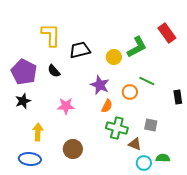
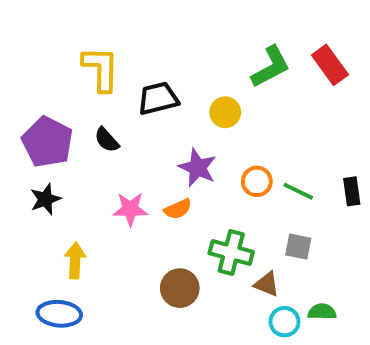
green L-shape: (137, 47) -> (271, 67), moved
green line: (147, 81) -> (298, 191), moved
orange semicircle: (107, 106) -> (178, 209), moved, turned 40
brown circle: (73, 149) -> (180, 288), moved

